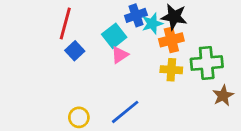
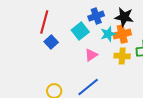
cyan star: (152, 24) -> (108, 34), moved
pink triangle: (120, 55) -> (91, 55), moved

